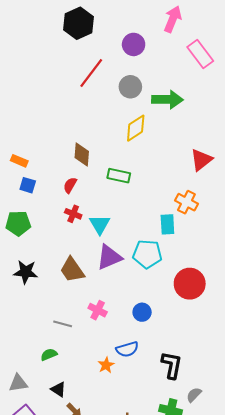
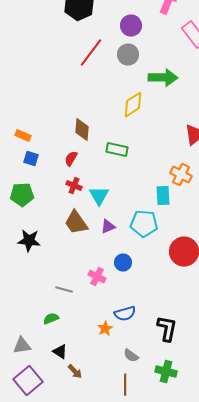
gray circle: (130, 87) -> (128, 55), moved
purple triangle: (109, 257) -> (108, 227), size x0.6
brown trapezoid: (72, 270) -> (76, 223), moved
blue circle: (142, 312) -> (123, 263), moved
gray semicircle: (194, 395) -> (131, 356), moved, turned -98

